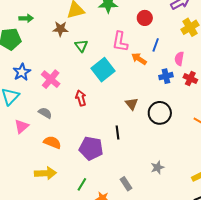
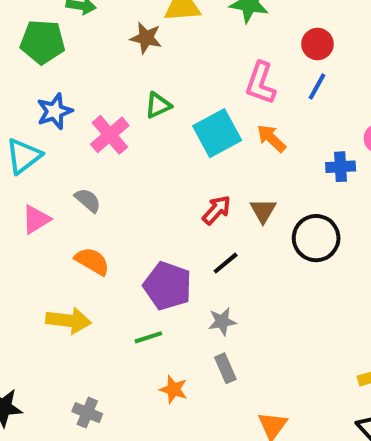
blue line: (156, 45) -> (317, 86), moved
green triangle: (81, 46) -> (158, 105), moved, turned 32
orange arrow: (139, 59) -> (271, 138), moved
red arrow: (81, 98) -> (217, 210), moved, turned 49
black line: (118, 132) -> (226, 263), turned 48
gray star: (157, 167) -> (222, 321), moved
green line: (82, 184) -> (148, 337), moved, turned 32

